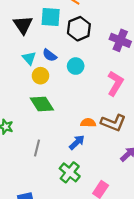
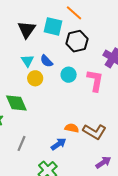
pink L-shape: (115, 83) -> (95, 81), moved, turned -30
green diamond: (42, 104) -> (16, 103), moved

